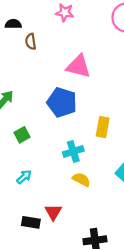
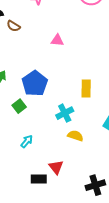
brown semicircle: (31, 42) -> (13, 26), turned -40
pink triangle: (78, 66) -> (57, 40), size x0.6
blue pentagon: (62, 102) -> (35, 83), moved, turned 30

